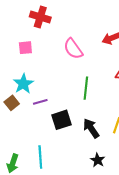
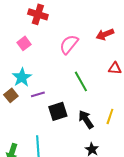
pink square: (25, 48) -> (24, 43), turned -32
pink semicircle: (73, 49) -> (69, 44), turned 75
green line: (86, 88) -> (81, 81), turned -35

